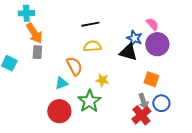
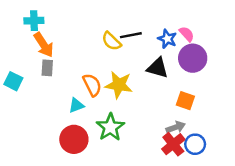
black line: (90, 24) -> (131, 35), moved
blue star: (134, 38) -> (167, 39), moved
yellow semicircle: (92, 46) -> (111, 41), moved, turned -132
yellow star: (102, 80) -> (119, 85), moved, size x1.6
gray arrow: (143, 101) -> (176, 127), turned -91
blue circle: (161, 103) -> (195, 144), moved

